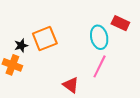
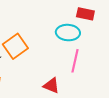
cyan ellipse: (99, 37) -> (68, 33), turned -60

